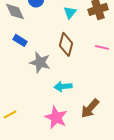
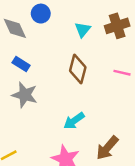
gray star: (40, 62) -> (25, 95), moved
cyan arrow: (63, 86) -> (74, 121), turned -30

